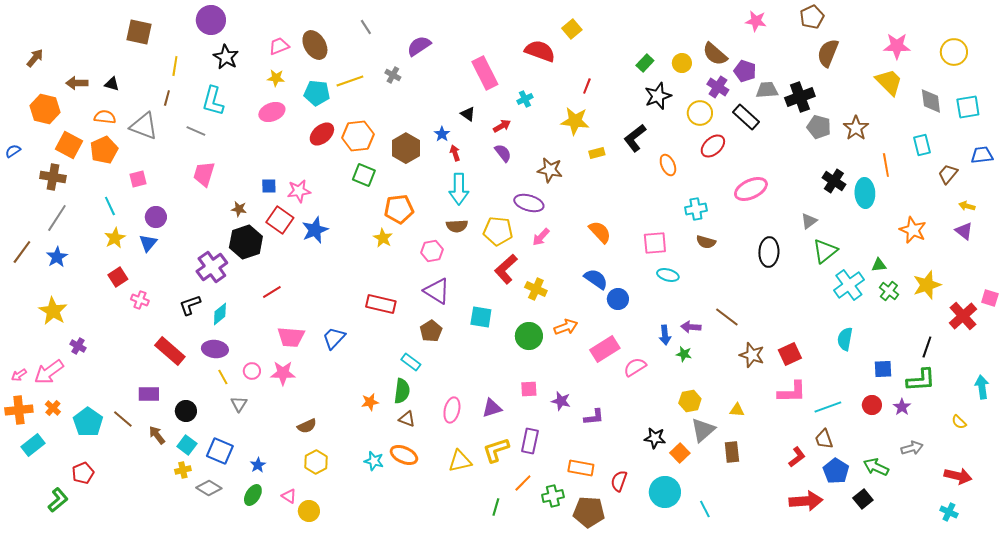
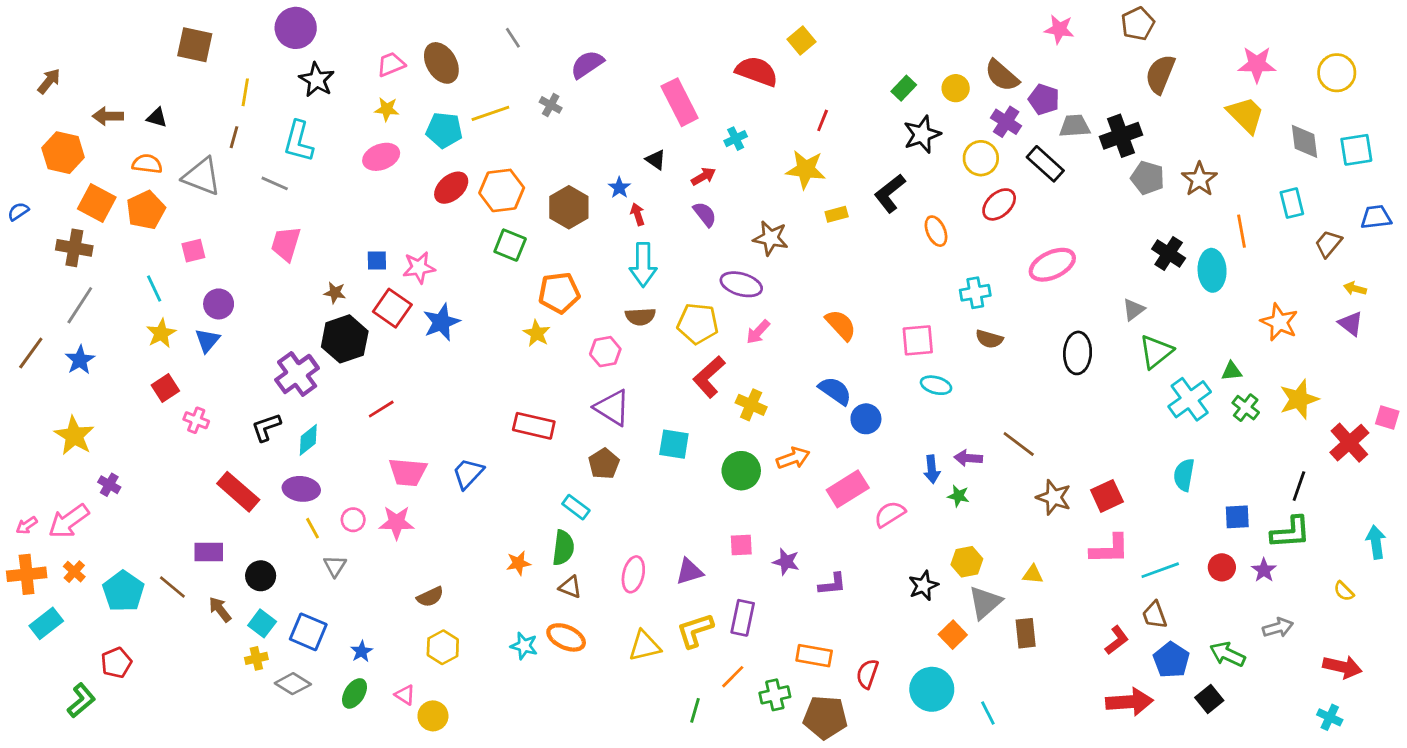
black star: (655, 438) -> (923, 586), moved, turned -30

